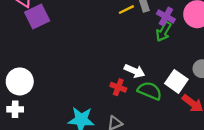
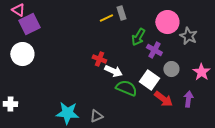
purple cross: (166, 16) -> (154, 50), moved
white circle: (20, 81) -> (22, 54), moved
red cross: (118, 87) -> (99, 59), moved

